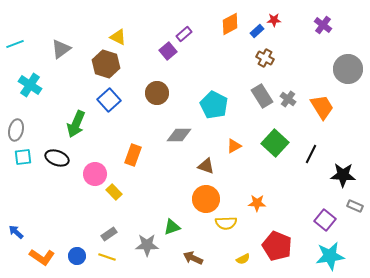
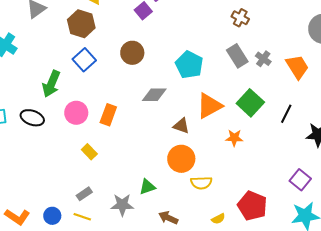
orange triangle: (234, 146) -> (209, 106), size x1.8
pink circle: (95, 174) -> (76, 113), moved
orange star: (257, 203) -> (234, 138), moved

